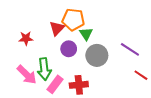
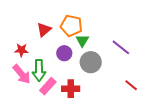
red triangle: (57, 28) -> (44, 30), moved
red star: (26, 38) -> (21, 50), moved
purple line: (130, 49) -> (121, 47), moved

